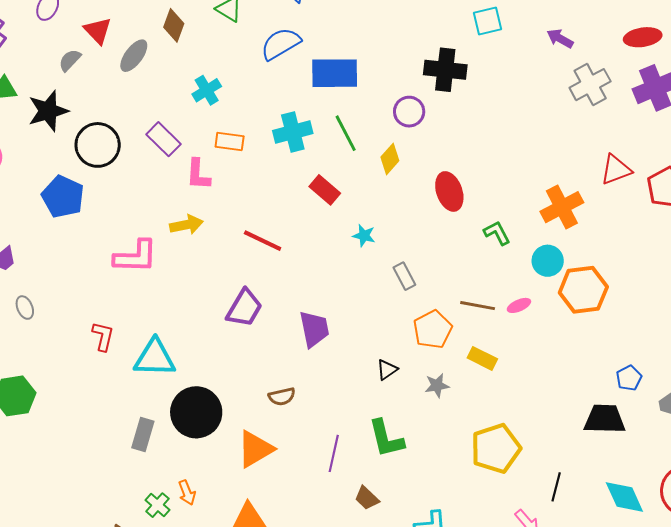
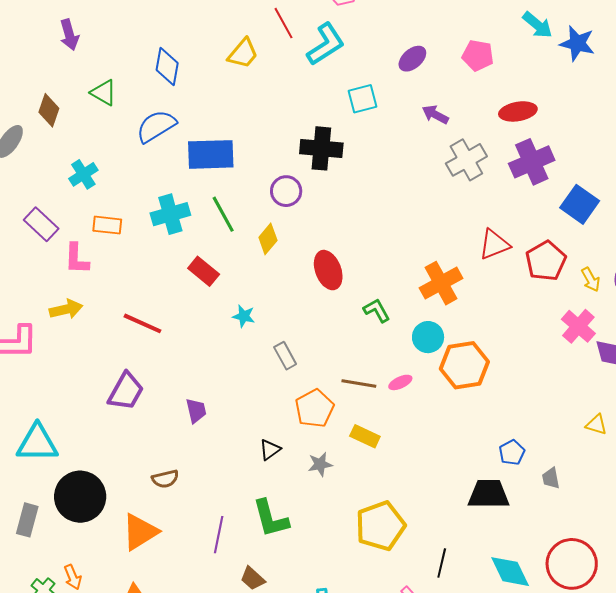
purple trapezoid: (314, 329) -> (196, 411), size x0.7

